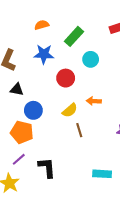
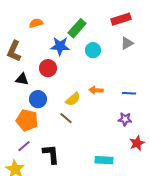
orange semicircle: (42, 25) -> (36, 23), moved
blue star: (44, 54) -> (60, 46), moved
red circle: (66, 78) -> (48, 68), moved
brown line: (79, 130) -> (66, 118), moved, turned -32

